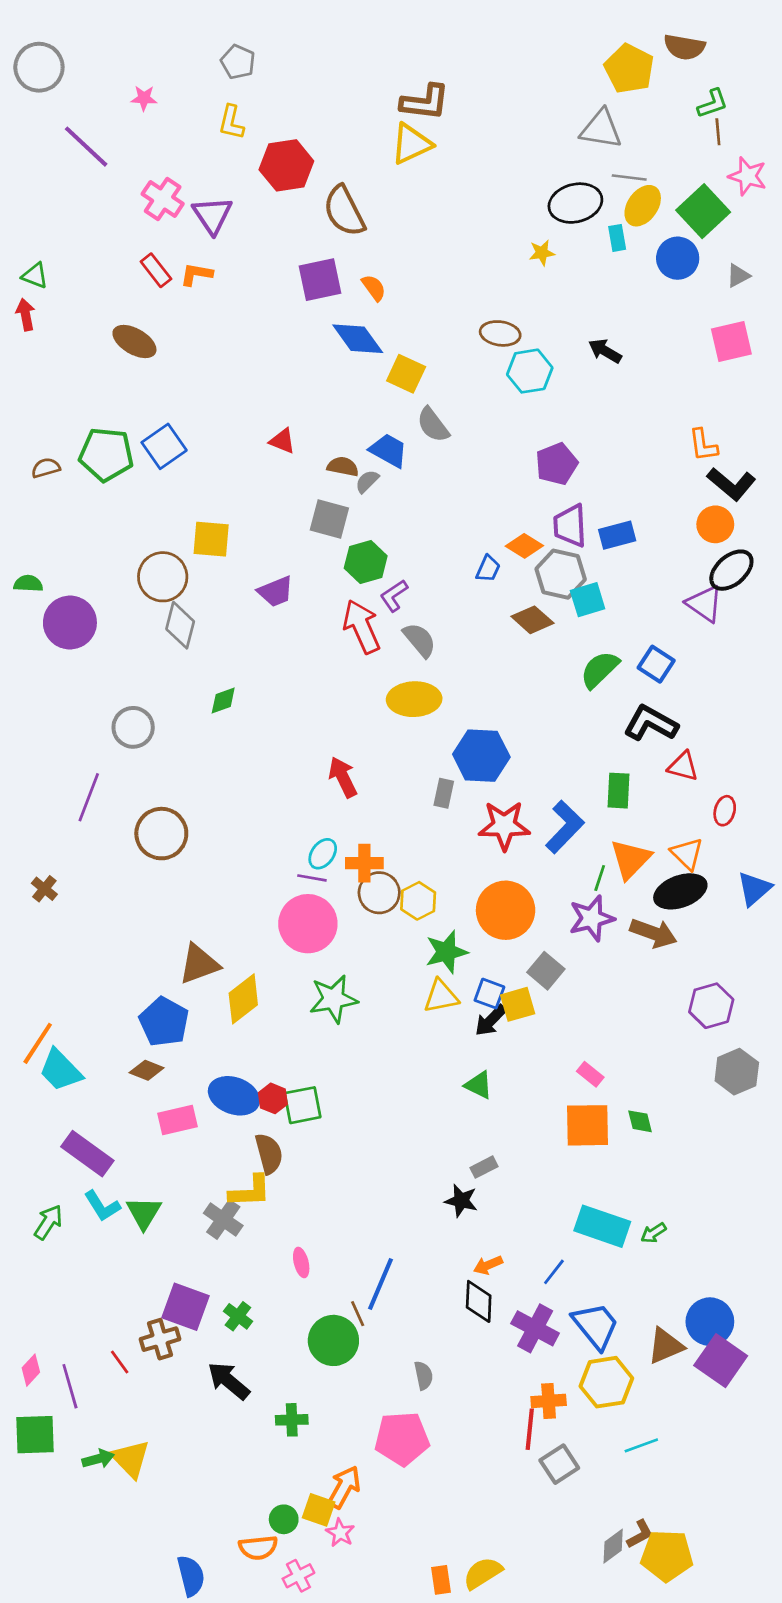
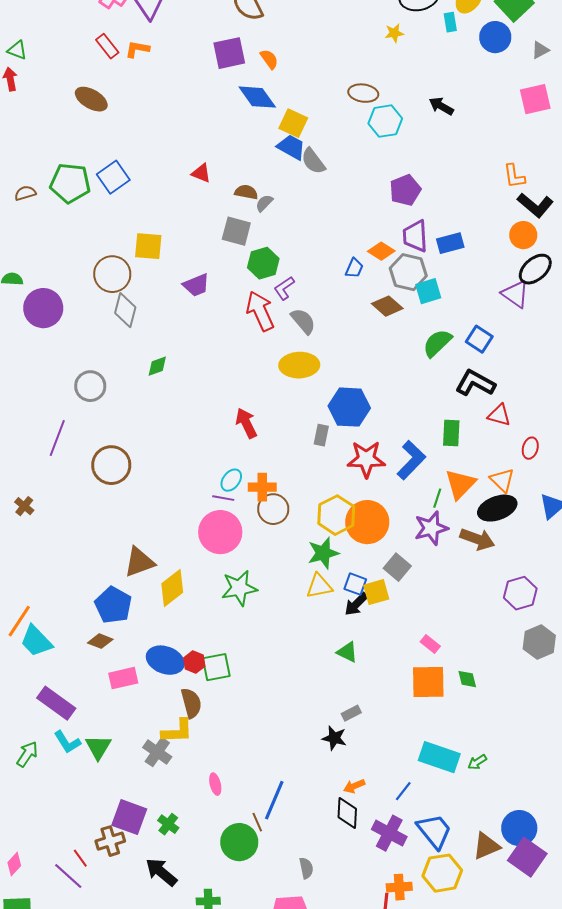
blue trapezoid: (389, 450) -> (291, 147), moved
yellow hexagon: (418, 901) -> (336, 515), moved, size x1.4
purple line: (70, 1386) -> (68, 876), moved, turned -32

